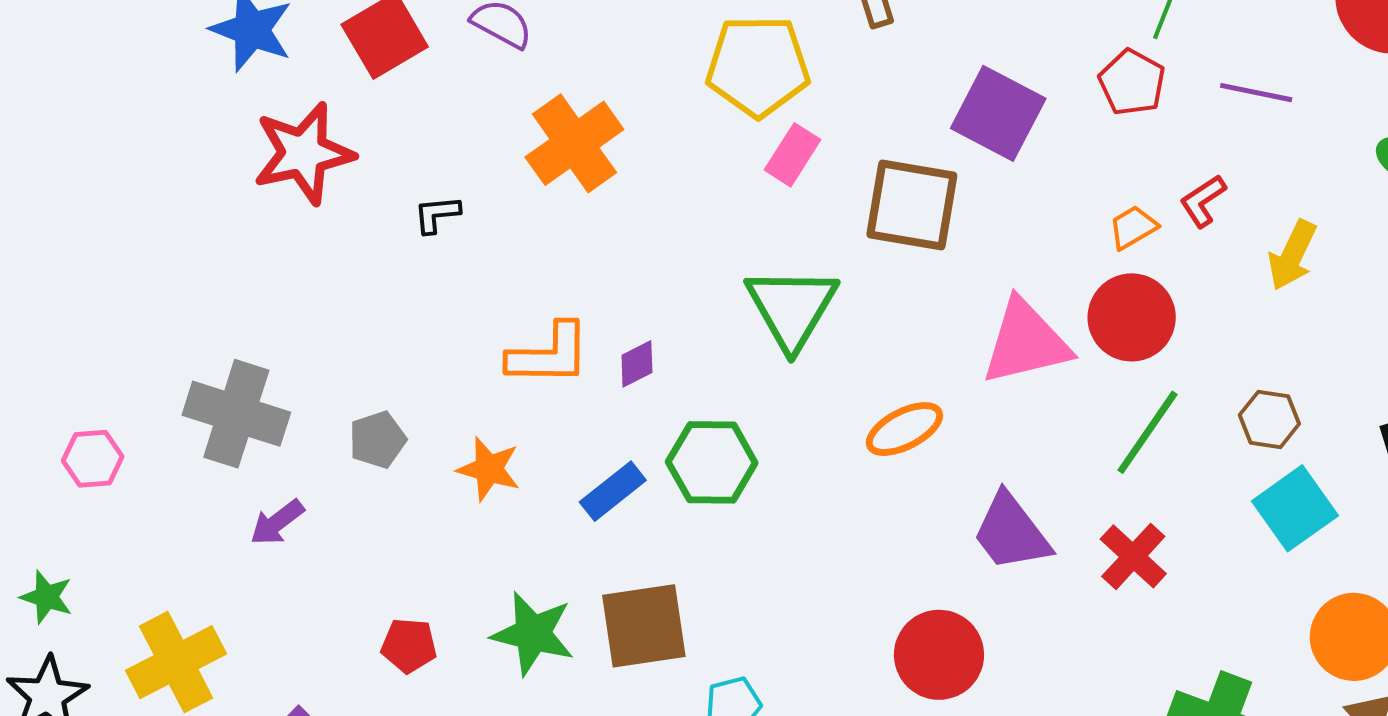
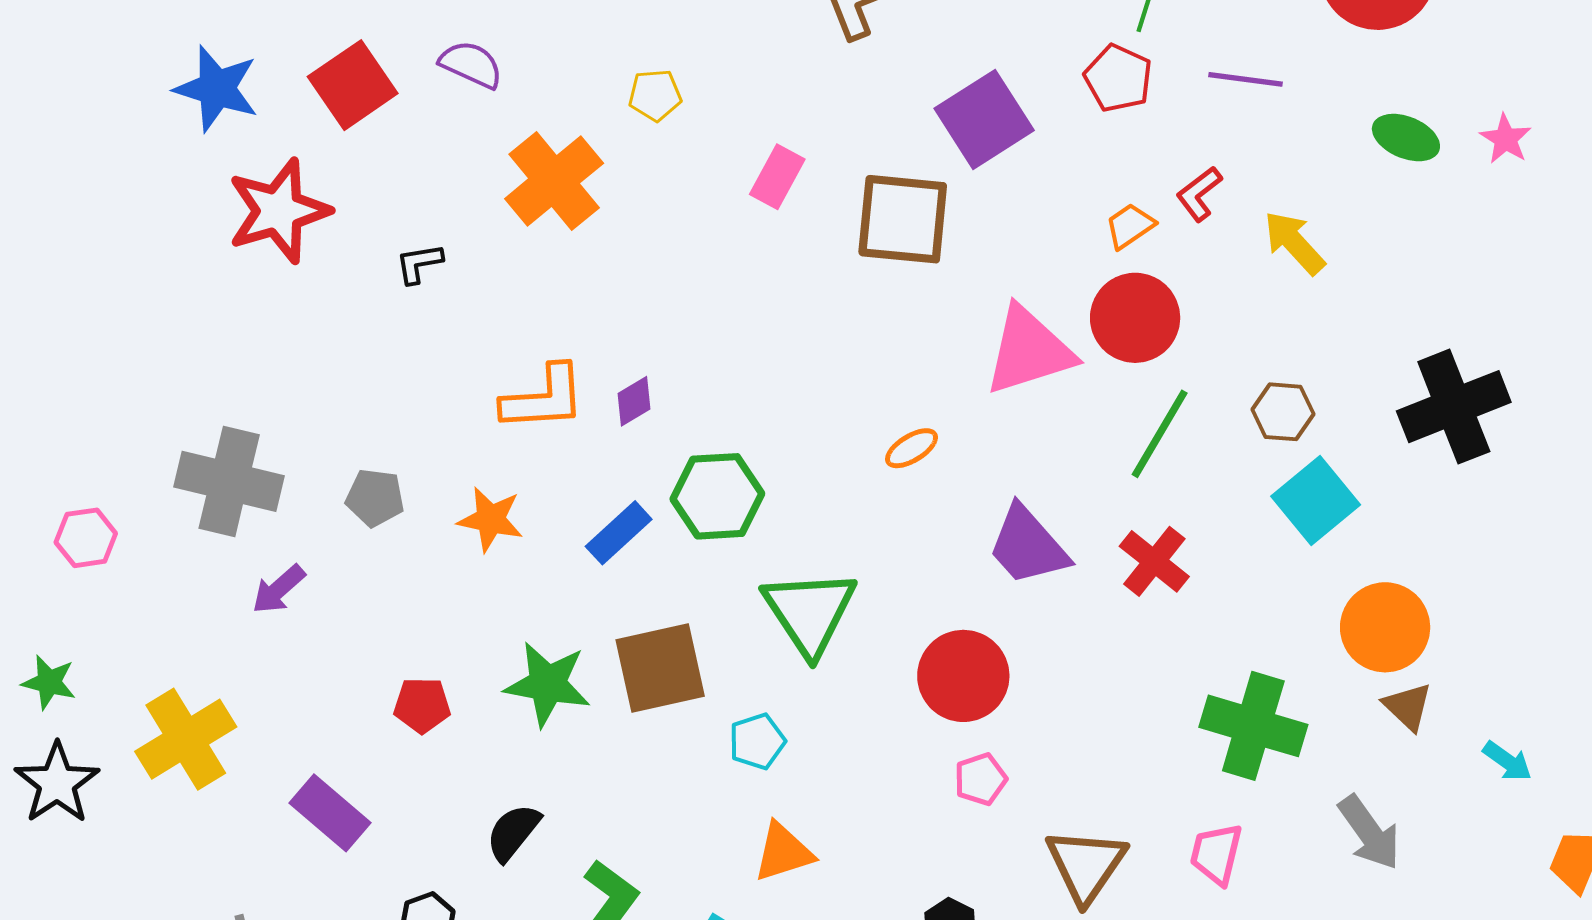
yellow pentagon: (758, 66) -> (655, 95), moved, size x0.5
purple square: (998, 113) -> (984, 119), turned 34
yellow arrow: (1292, 255) -> (1294, 243), turned 116
green triangle: (792, 308) -> (810, 612), moved
orange ellipse: (904, 429) -> (912, 448), size x0.7
gray pentagon: (377, 440) -> (375, 498), turned 30

